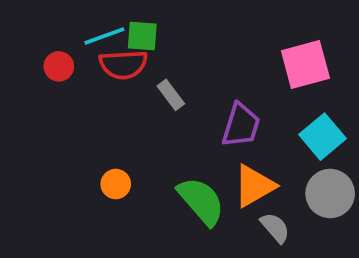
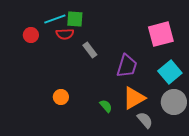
red semicircle: (123, 64) -> (65, 34), size x0.7
green semicircle: (201, 201) -> (106, 106), size x0.5

